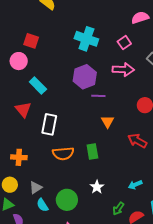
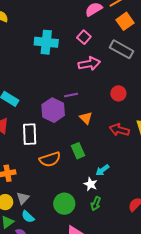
purple hexagon: (85, 77) -> (53, 110), moved
cyan arrow: (135, 185) -> (102, 170), moved
gray triangle: (36, 188) -> (23, 198), moved
cyan semicircle: (42, 205) -> (28, 217), moved
green arrow: (118, 209) -> (96, 204), moved

